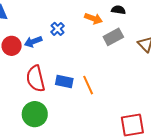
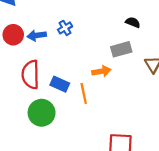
orange arrow: (93, 19) -> (101, 71), moved, turned -42
green circle: (35, 114) -> (42, 113), moved

